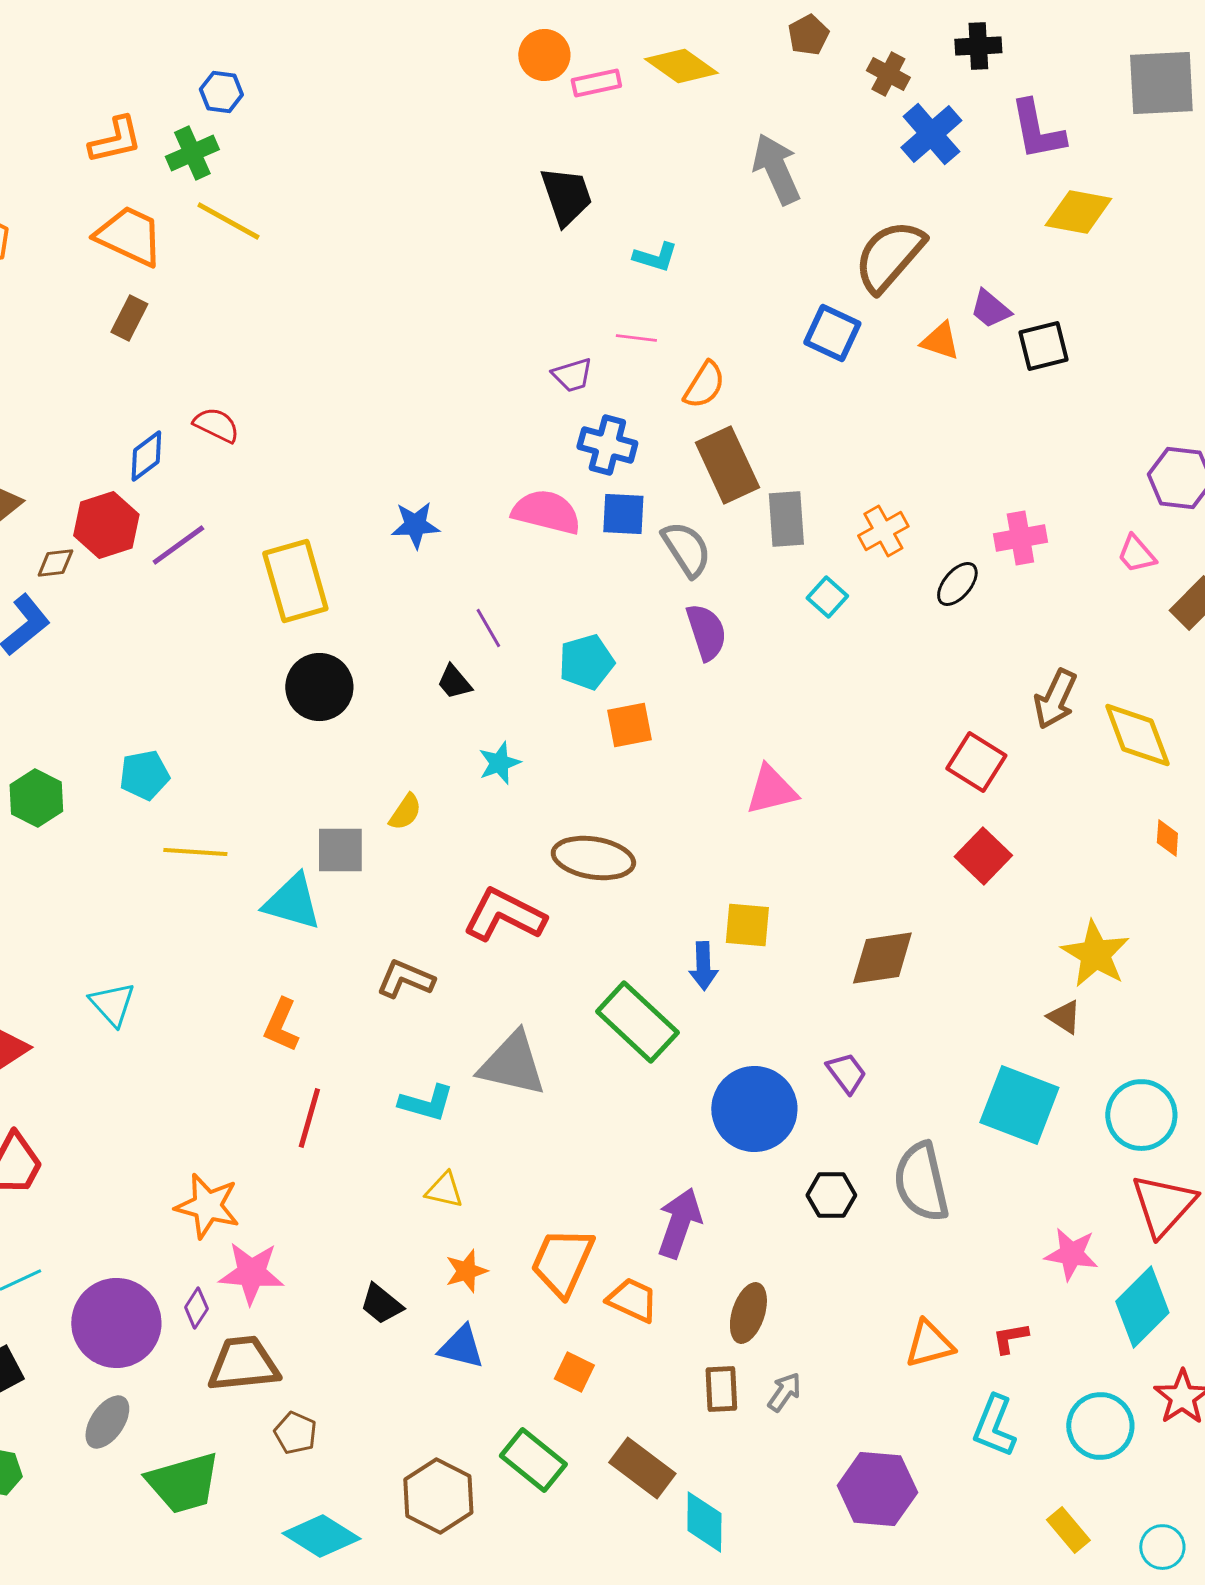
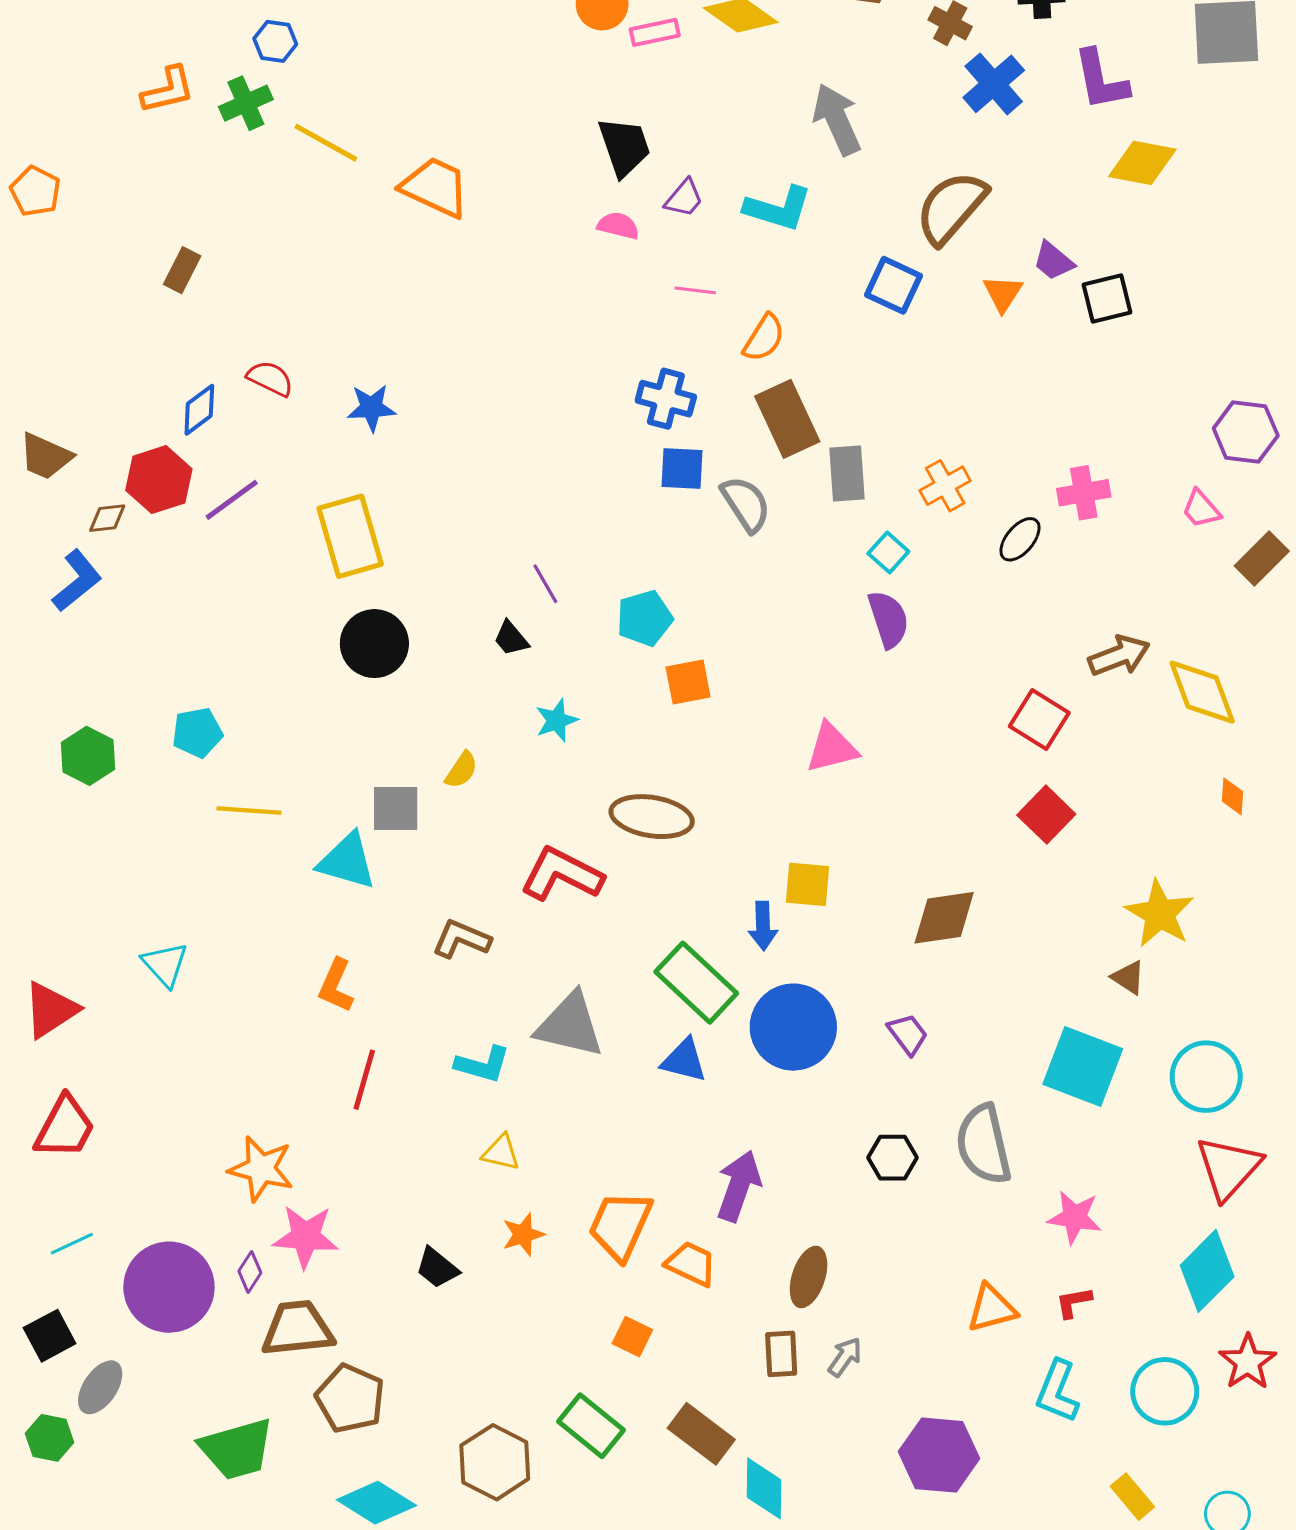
yellow line: (228, 221) -> (326, 143), moved
orange trapezoid: (129, 236) -> (435, 187), moved
cyan L-shape: (655, 257) -> (778, 208), moved, size x1.5
orange triangle: (940, 341) -> (1003, 293), turned 45
purple trapezoid: (572, 375) -> (684, 198), moved, turned -33
pink semicircle: (546, 512) -> (618, 226), moved, size x0.6
blue star: (415, 525) -> (371, 408), moved
purple semicircle: (706, 632) -> (888, 619), moved
brown arrow: (1055, 699) -> (1119, 656), turned -136
blue circle: (754, 1109) -> (793, 1027), moved
pink star: (1071, 1254) -> (1075, 1217), moved
blue triangle: (461, 1347) -> (684, 1060), moved
gray ellipse: (107, 1422) -> (100, 1387), moved
brown pentagon: (295, 1433) -> (350, 1398), size x1.6

